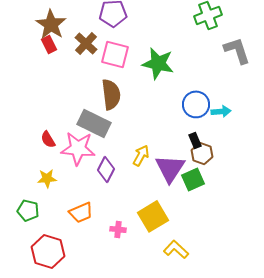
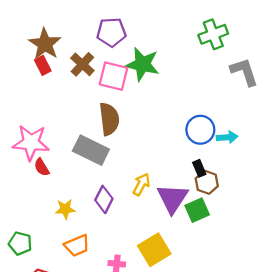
green star: (158, 63) -> (142, 64), moved
pink star: (78, 148) -> (31, 143), moved
yellow star: (47, 178) -> (65, 209), moved

